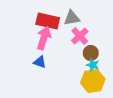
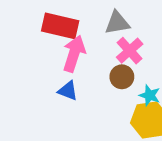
red rectangle: (48, 21) -> (60, 26), moved
brown circle: (91, 53) -> (122, 77), moved

